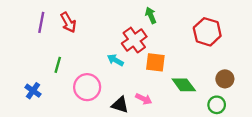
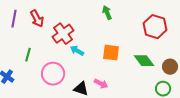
red cross: (134, 40) -> (63, 34), moved
green diamond: (184, 85) -> (144, 61), moved

